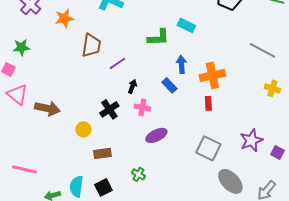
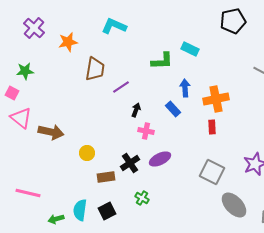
black cross: (109, 109) -> (130, 163), moved

